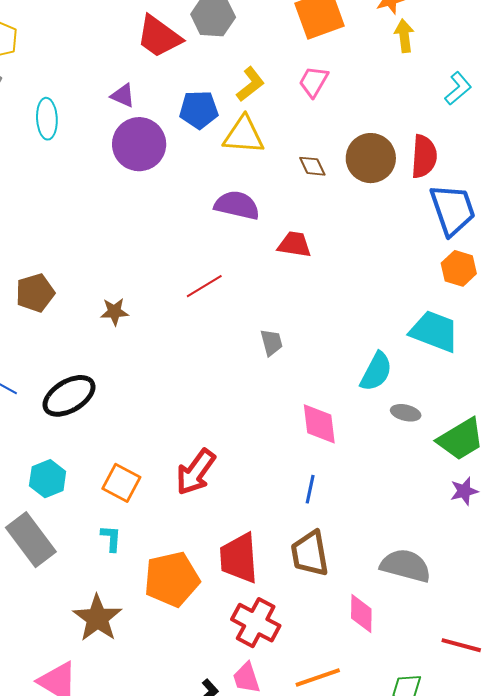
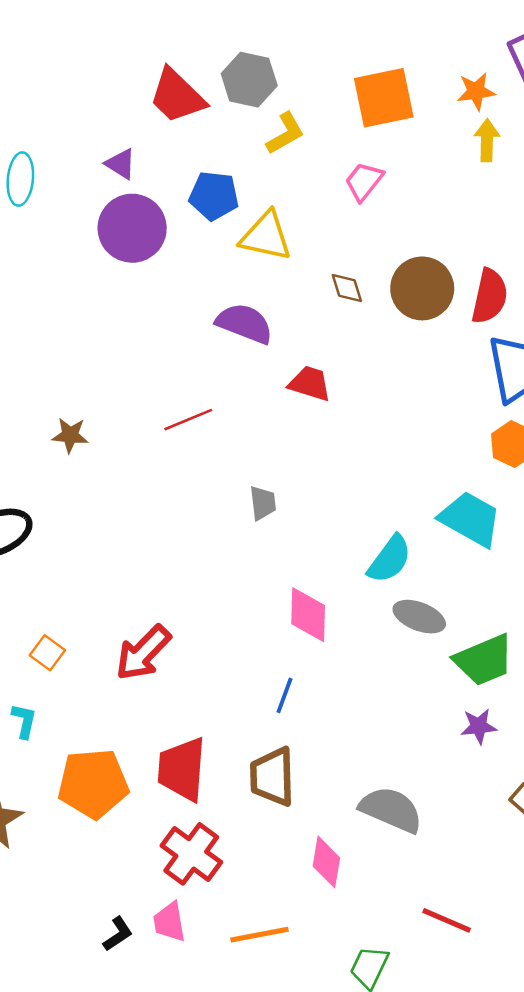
yellow L-shape: (250, 84) -> (285, 133), moved
gray ellipse: (406, 413) -> (419, 617), size x1.4
orange square: (121, 483) -> (47, 653), size x0.7

